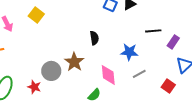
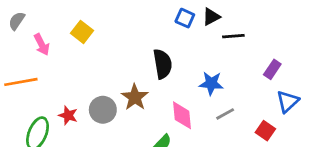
black line: (153, 31) -> (233, 36), moved
black semicircle: (94, 38) -> (163, 64), size x1.5
red star: (34, 87) -> (68, 115), moved

